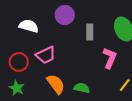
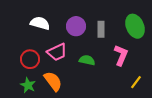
purple circle: (65, 15) -> (76, 26), moved
orange semicircle: (56, 84) -> (53, 81), moved
green semicircle: (82, 88) -> (87, 60), moved

